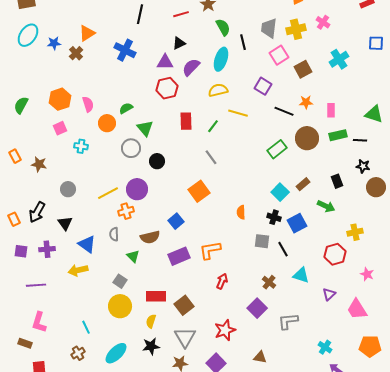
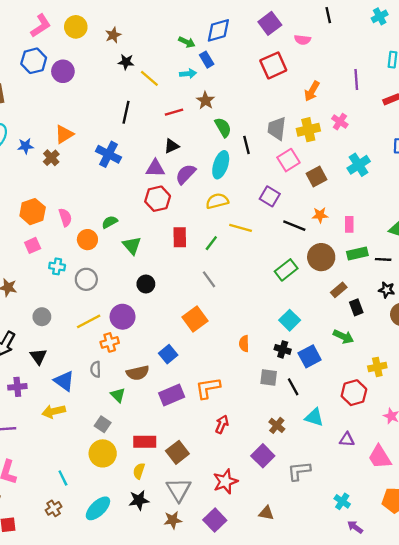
gray circle: (131, 148) -> (86, 279), moved
brown rectangle: (303, 184) -> (339, 290), moved
purple triangle: (329, 294) -> (347, 439), turned 48

